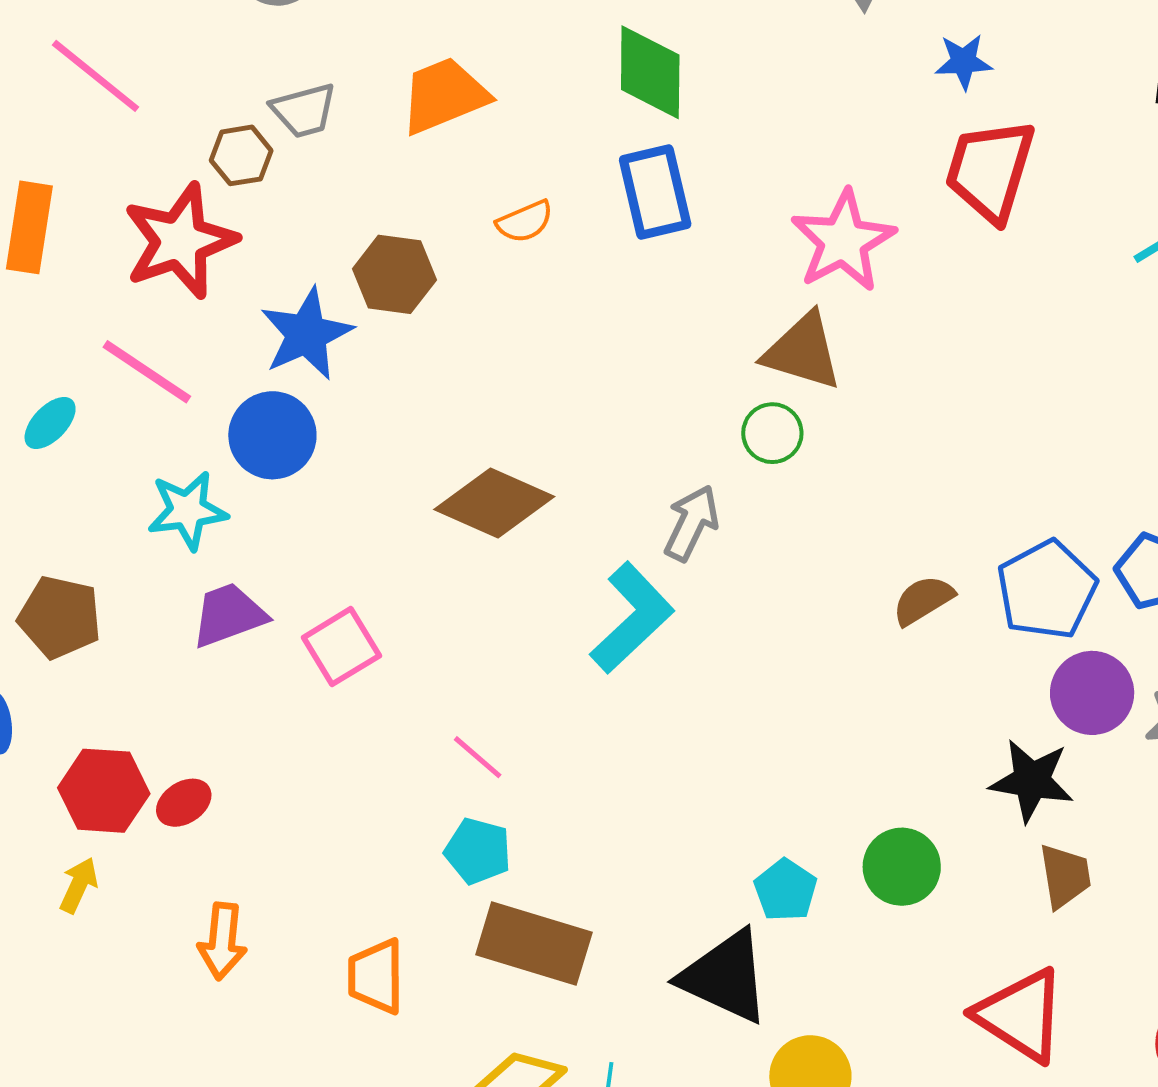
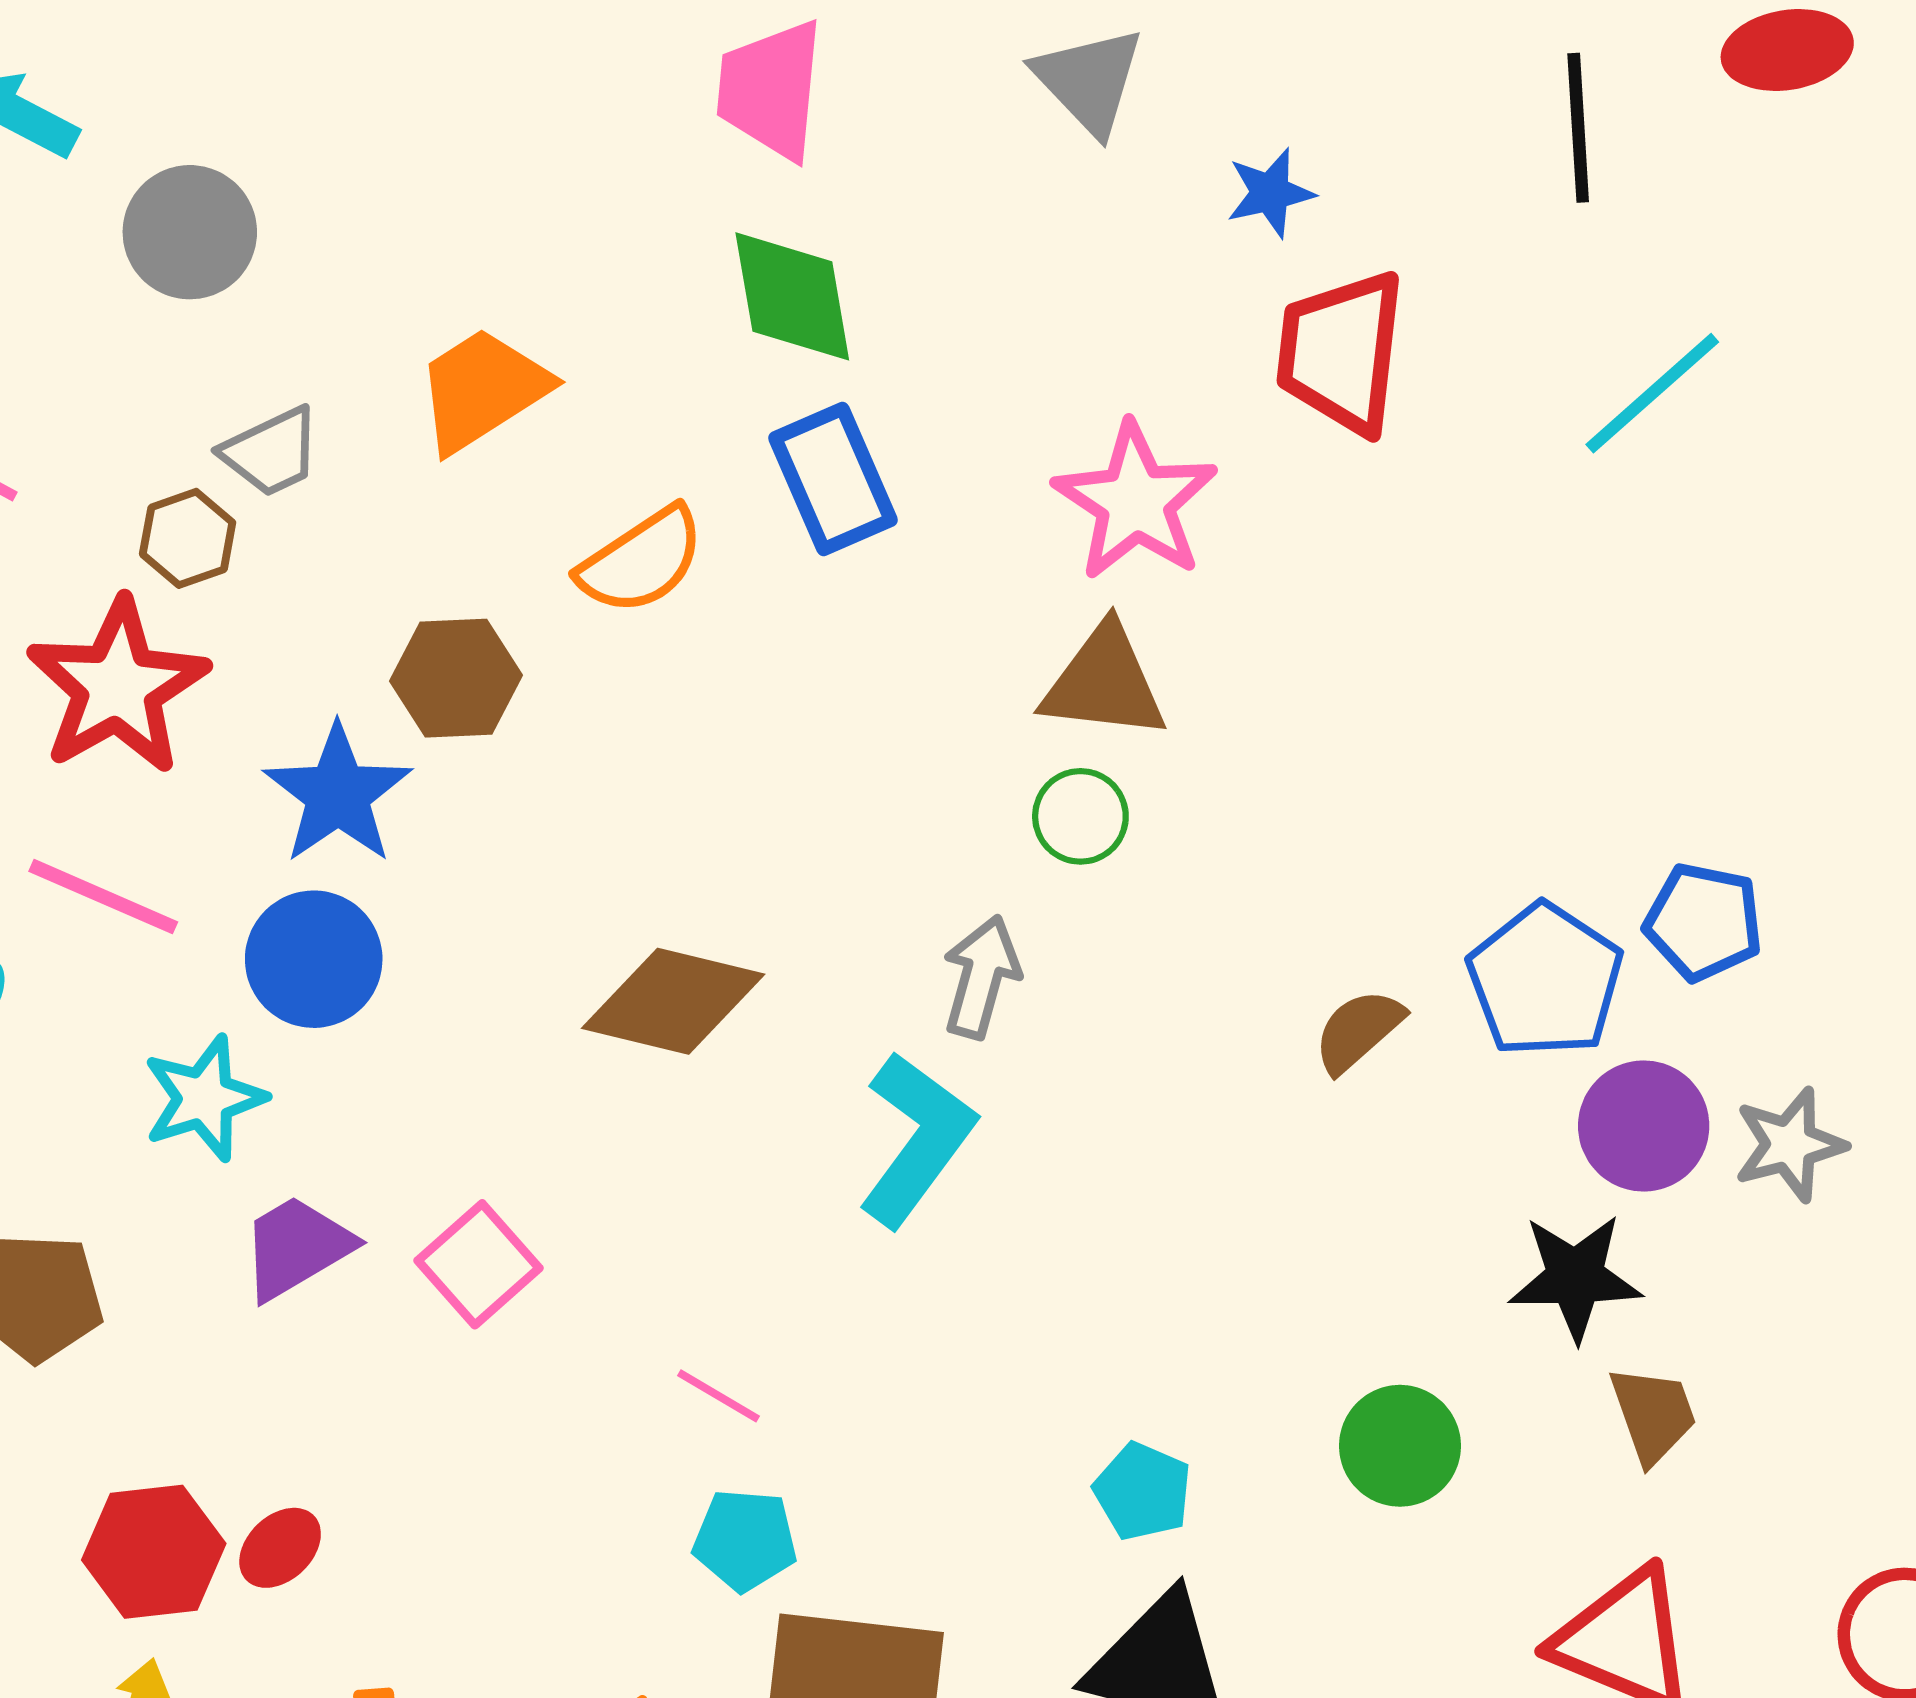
orange semicircle: (525, 222) -> (641, 561), size x1.5
cyan pentagon: (785, 890) -> (1143, 1491), moved

